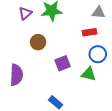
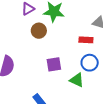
brown circle: (38, 42) -> (39, 31), moved

